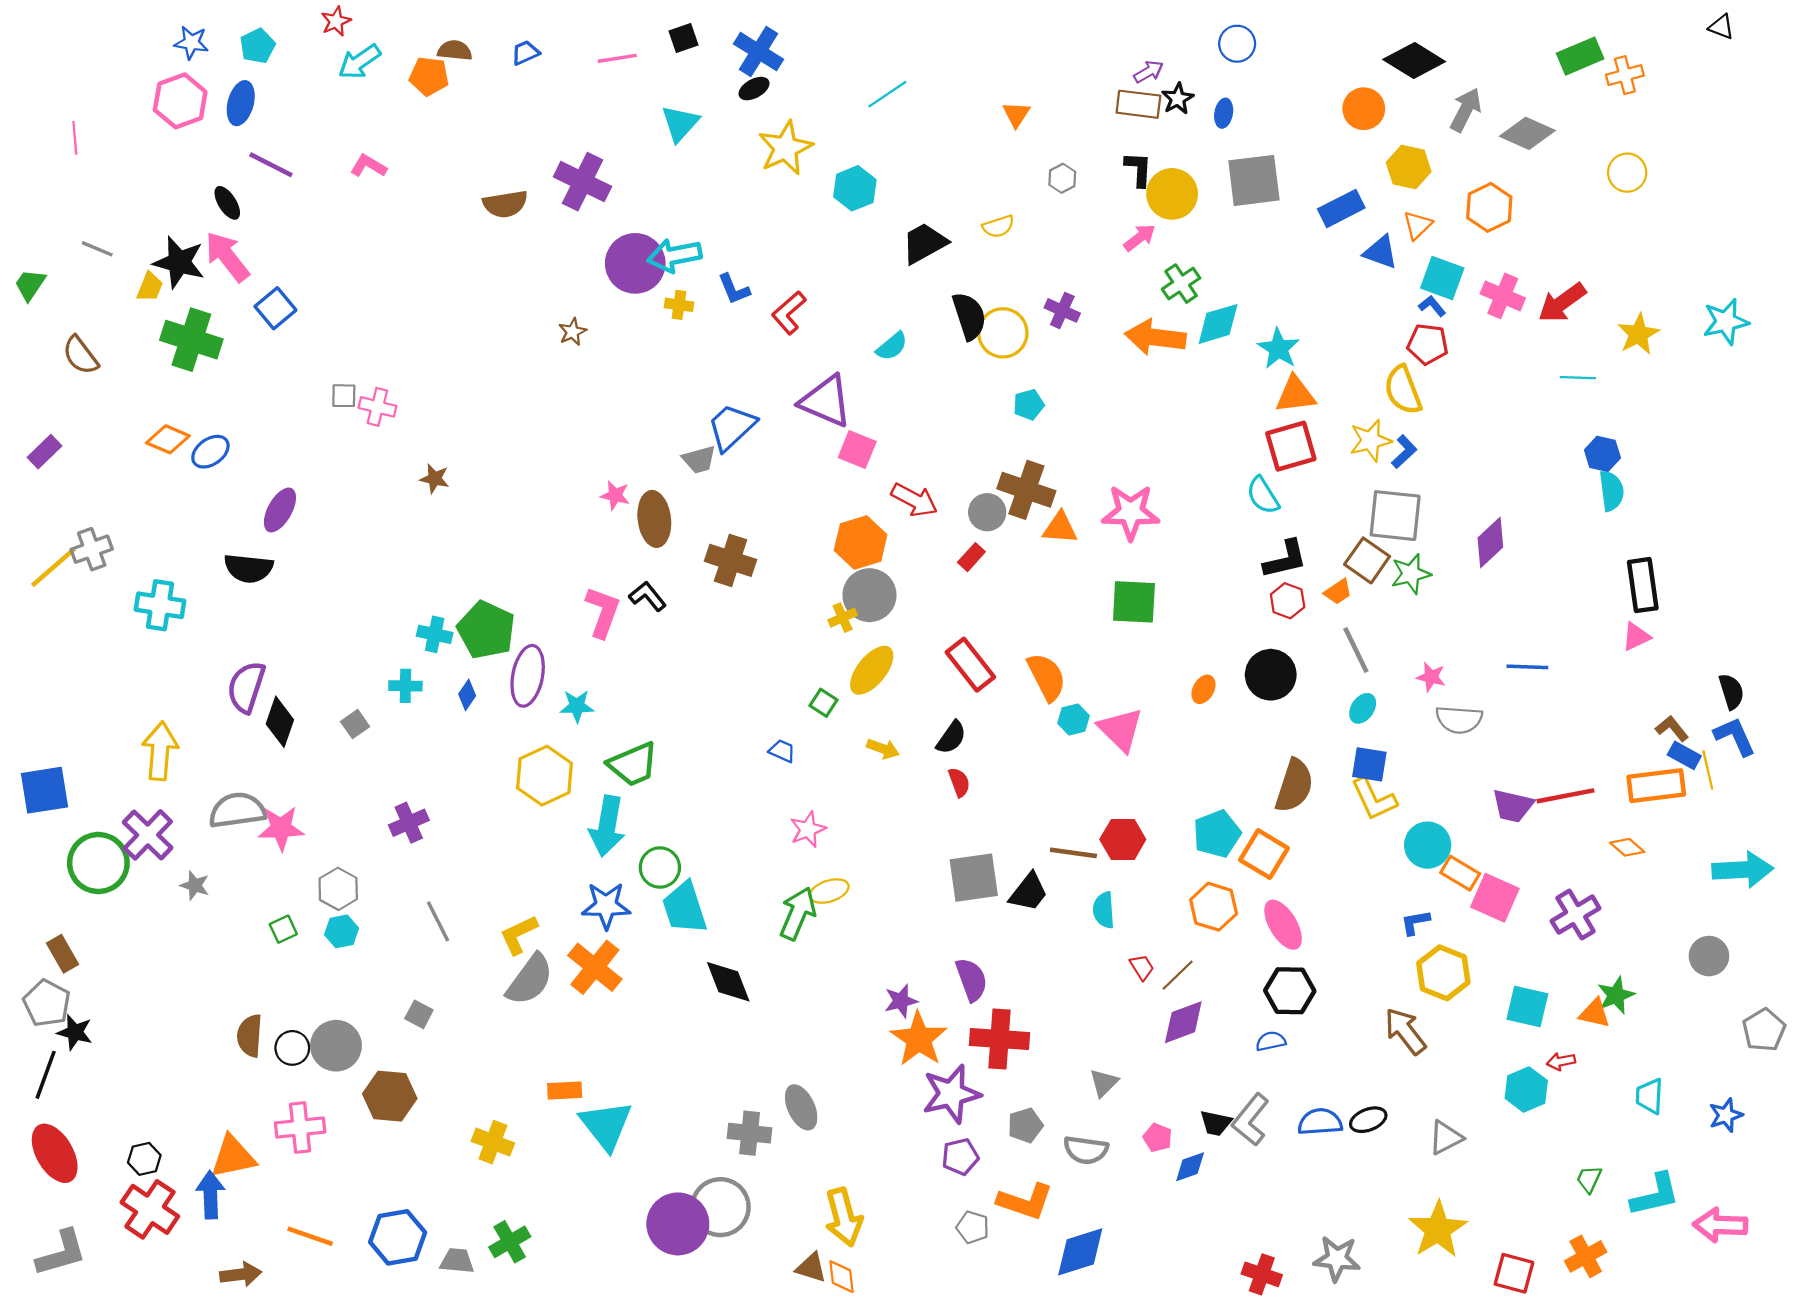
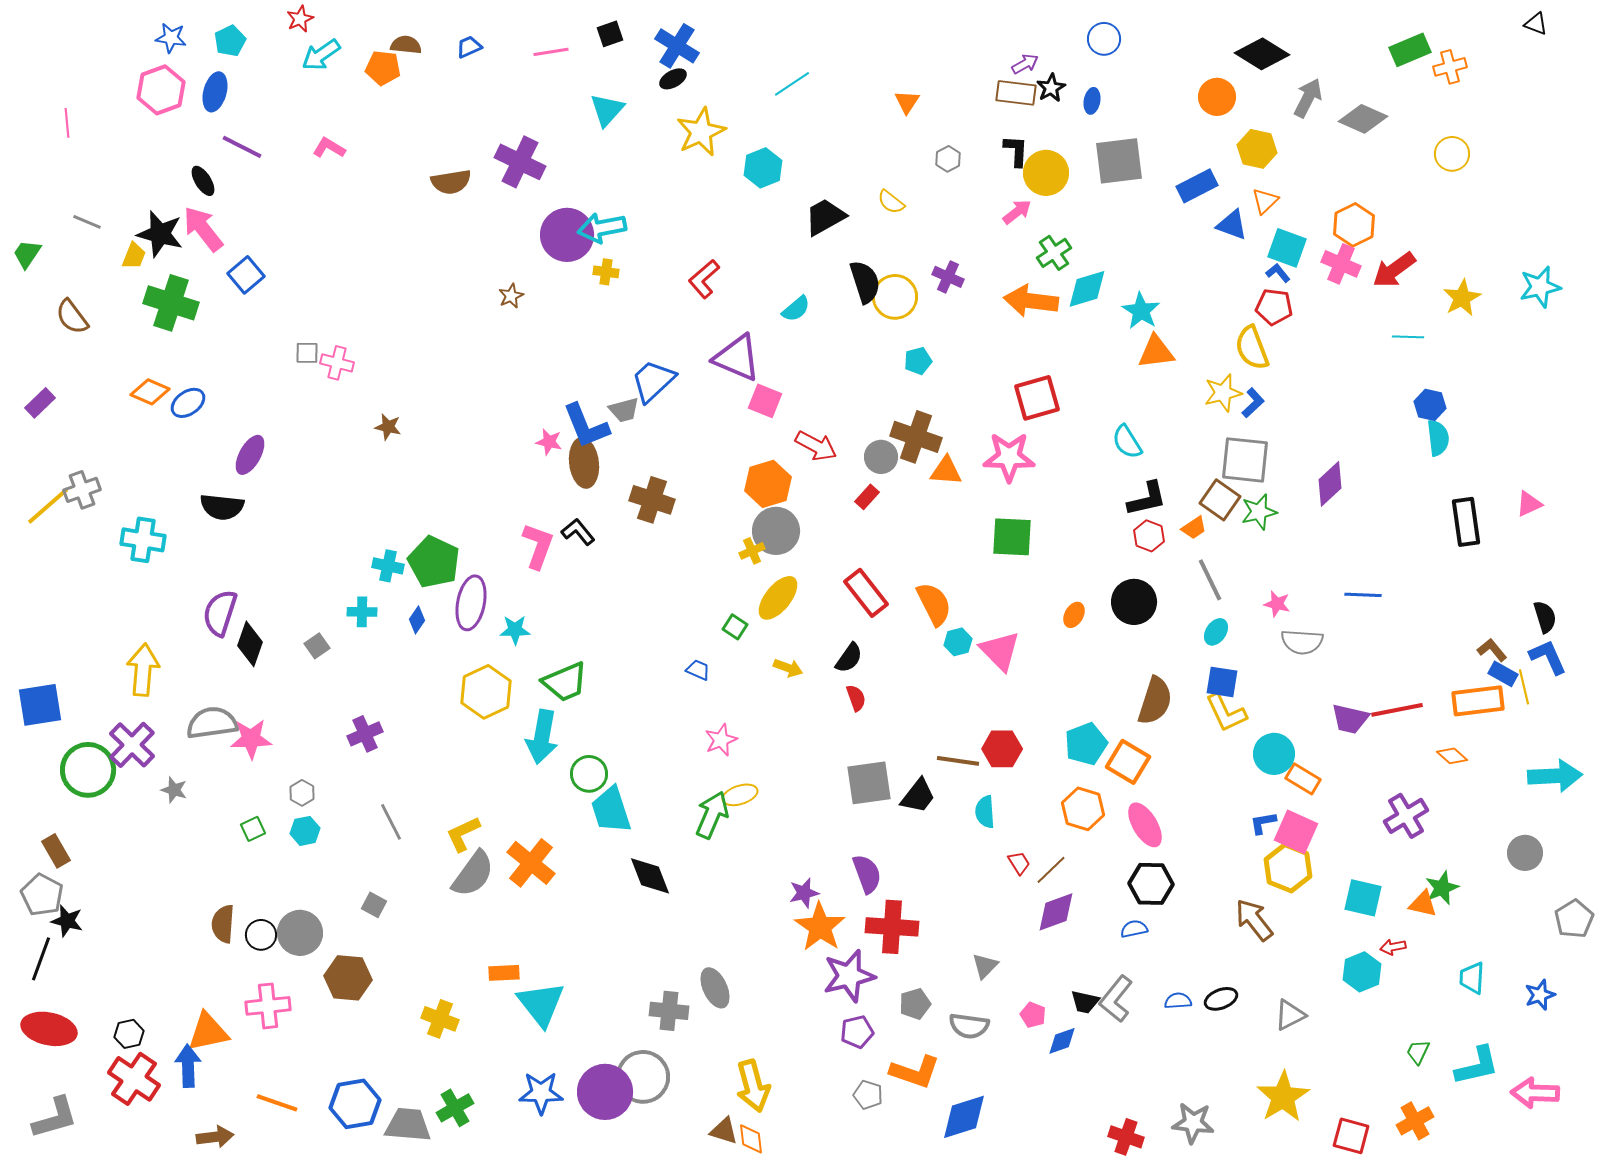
orange hexagon: (1489, 207) -> (1354, 225), moved
yellow semicircle: (998, 226) -> (891, 202), turned 56
blue L-shape: (734, 289) -> (586, 426), moved, size x1.6
red square: (1291, 446) -> (1037, 398), moved
pink triangle: (1636, 637) -> (1529, 504), moved
gray hexagon: (338, 889) -> (302, 793), size x0.7
pink square: (1495, 898) -> (1296, 832), moved
blue star: (606, 906) -> (541, 1093), moved
blue semicircle: (1320, 1122) -> (1178, 1001), size x0.7
red ellipse: (55, 1153) -> (49, 1029), turned -48
gray trapezoid: (457, 1261) -> (408, 1125), size x1.5

